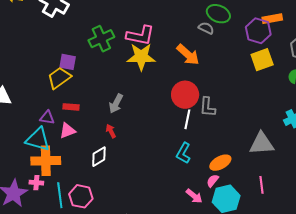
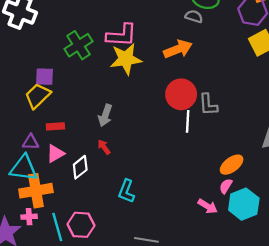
orange arrow: (188, 55) -> (178, 49), turned -55
cyan L-shape: (183, 153) -> (126, 191), moved
white diamond: (99, 157) -> (80, 167), moved

